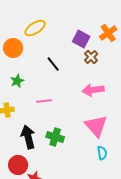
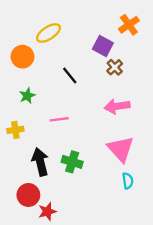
orange cross: (108, 33) -> (129, 25), moved

